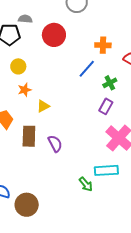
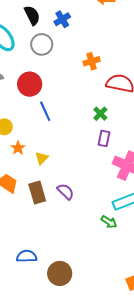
orange cross: (103, 45) -> (92, 61), moved
blue line: (87, 69) -> (45, 111), moved, turned -48
brown circle: (27, 205) -> (60, 273), moved

